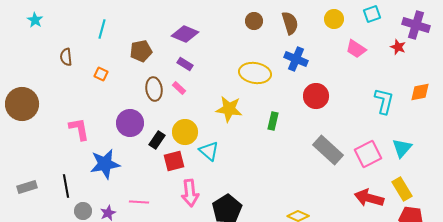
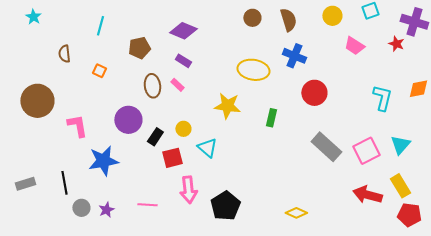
brown circle: (22, 104) -> (37, 101), moved
yellow circle: (185, 132) -> (183, 129), size x0.6
pink line: (139, 202) -> (147, 205), moved

